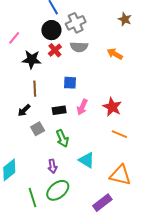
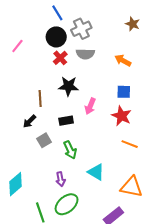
black star: (32, 59) -> (68, 86), moved
blue square: (70, 83) -> (124, 92), moved
pink arrow: (82, 107) -> (90, 106), moved

